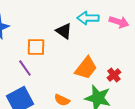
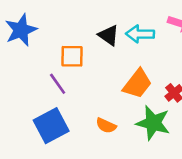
cyan arrow: (88, 18) -> (140, 34), moved

